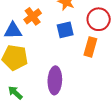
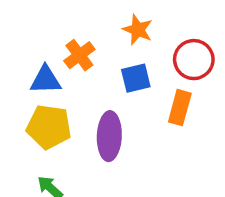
purple ellipse: (55, 80) -> (109, 136), moved

